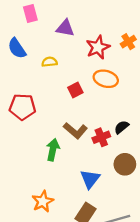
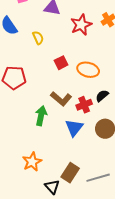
yellow semicircle: (50, 62) -> (38, 38), turned 72
orange ellipse: (106, 79) -> (88, 70), moved
blue triangle: (90, 179) -> (74, 128), moved

